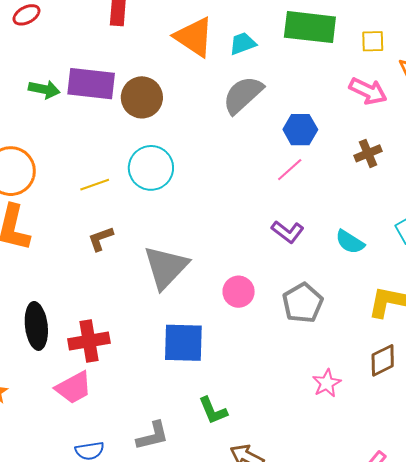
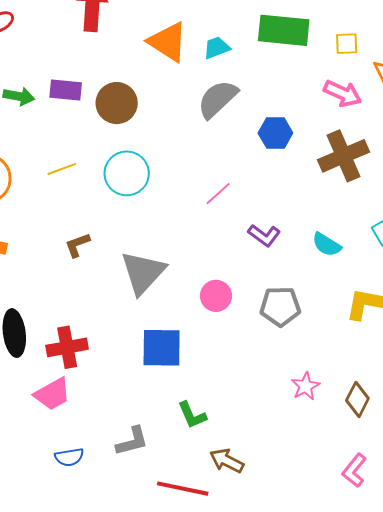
purple rectangle: (91, 84) -> (66, 90), size x0.7
brown cross: (368, 153) -> (344, 156), size x1.8
pink line: (290, 170) -> (218, 194), moved
yellow line: (95, 185) -> (62, 169), moved
gray pentagon: (303, 303) -> (280, 306), turned 30
brown diamond: (383, 360) -> (357, 399), moved, turned -36

